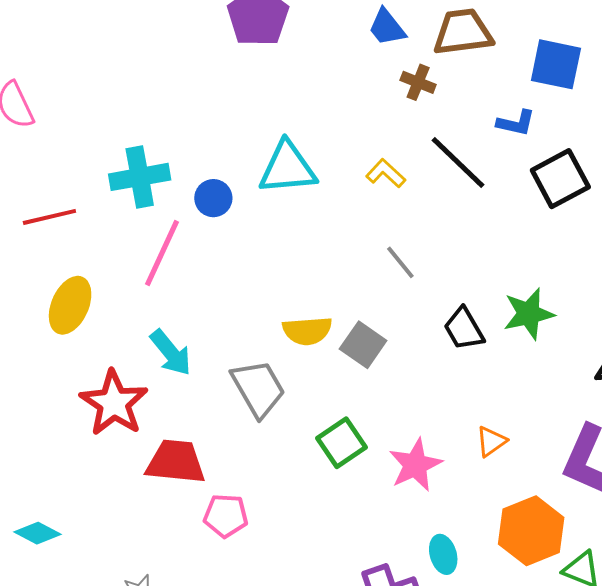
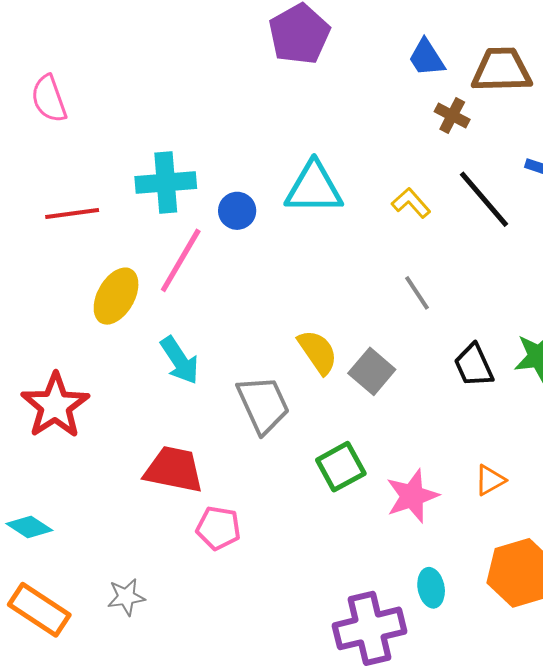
yellow ellipse: (70, 305) -> (116, 296), moved
yellow semicircle: (307, 331) -> (318, 352), turned -126
red star: (114, 403) -> (55, 406), moved

